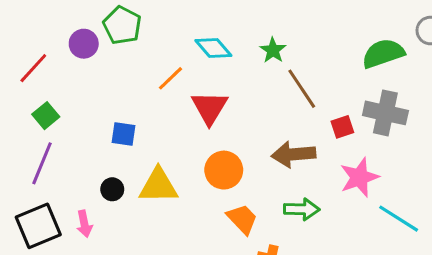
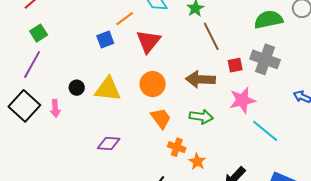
blue square: (124, 134) -> (105, 40), moved, turned -36
black square: (38, 226) -> (24, 106), turned -32

